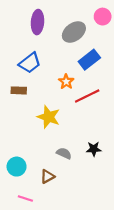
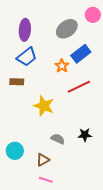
purple ellipse: (37, 22) -> (25, 30), moved
orange star: (66, 82) -> (62, 66), moved
pink line: (25, 199) -> (46, 180), moved

